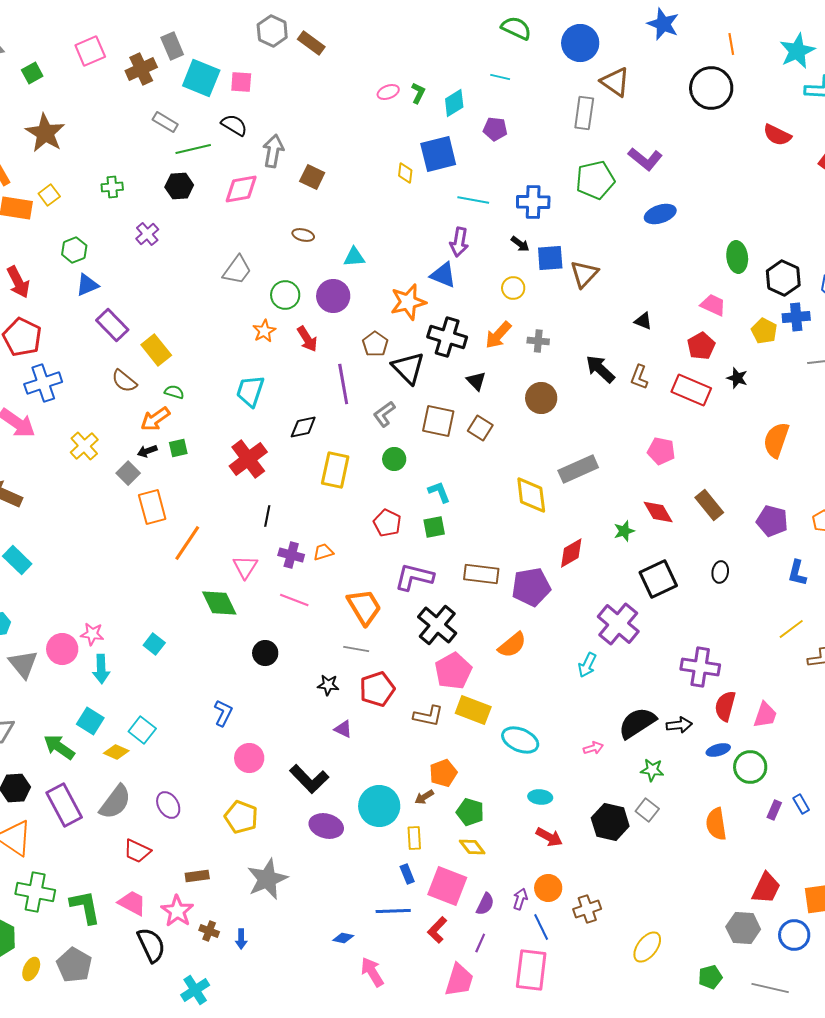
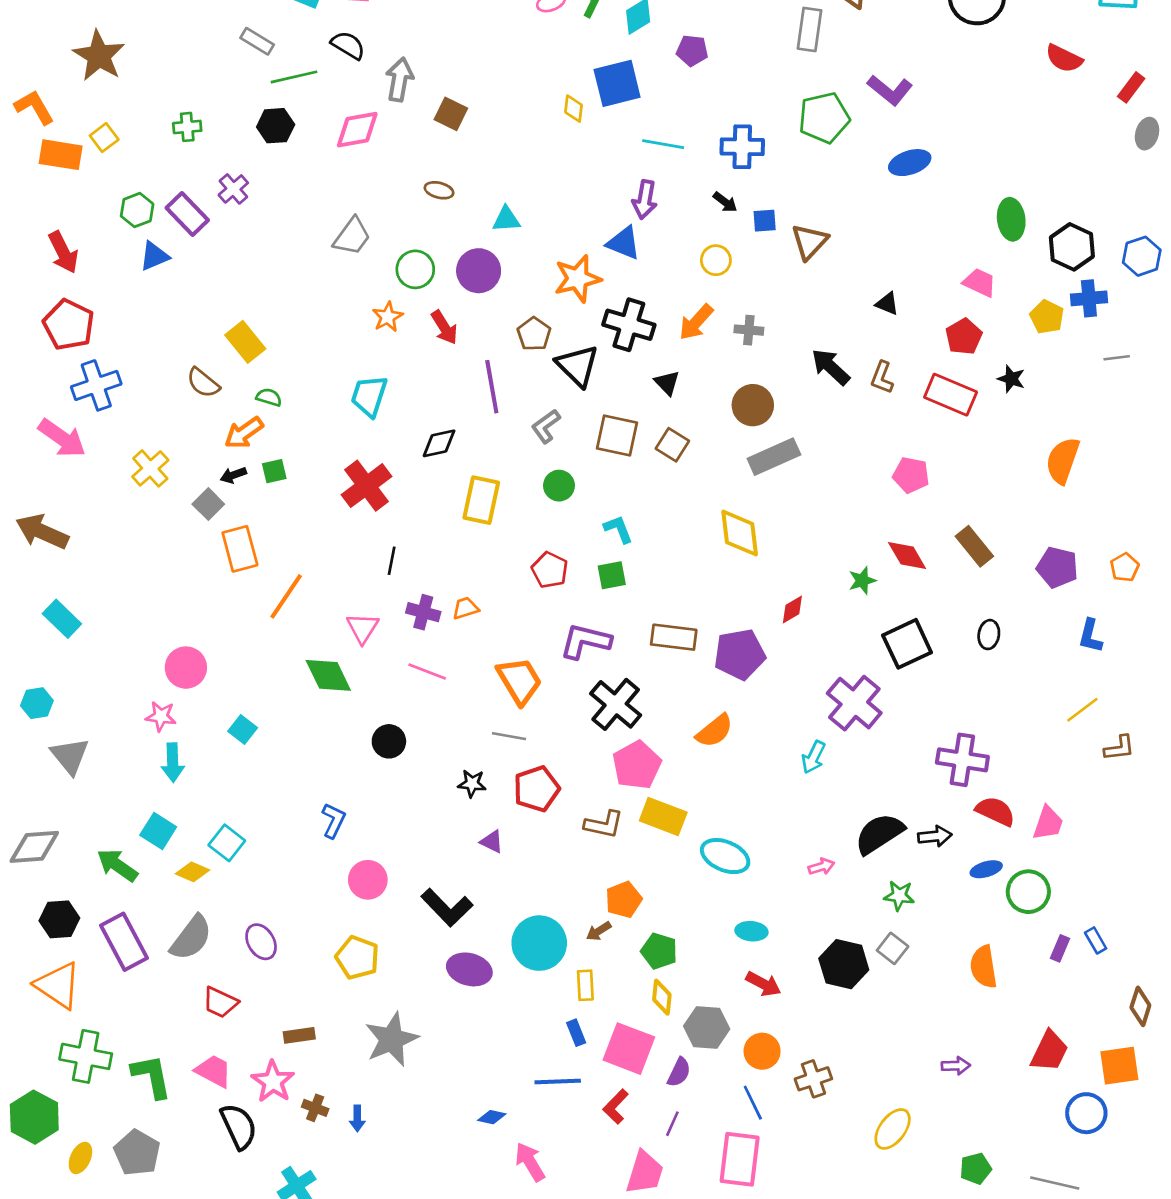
blue square: (550, 258) -> (765, 221), size x0.7
purple rectangle: (112, 325) -> (187, 214), moved
gray rectangle: (578, 469) -> (774, 457), moved
red diamond: (571, 553) -> (792, 610), size x0.7
pink circle: (62, 649) -> (186, 668), moved
red semicircle: (725, 706) -> (995, 811), turned 100
yellow diamond: (472, 847) -> (662, 997), turned 44
purple arrow: (520, 899) -> (956, 1066), moved, turned 70
gray hexagon: (743, 928) -> (707, 1027), moved

